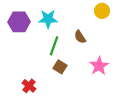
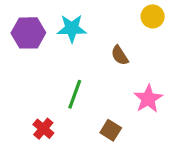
green line: (54, 46) -> (75, 94), moved
brown square: (60, 67) -> (111, 130), moved

